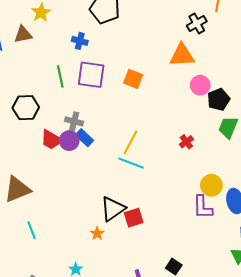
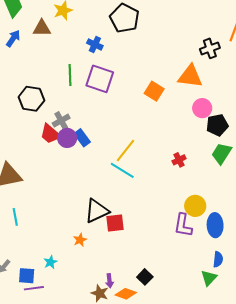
orange square: (133, 79) -> (154, 91), moved
gray cross: (74, 121) -> (61, 121), moved, turned 36
orange star: (97, 233) -> (80, 240), moved

